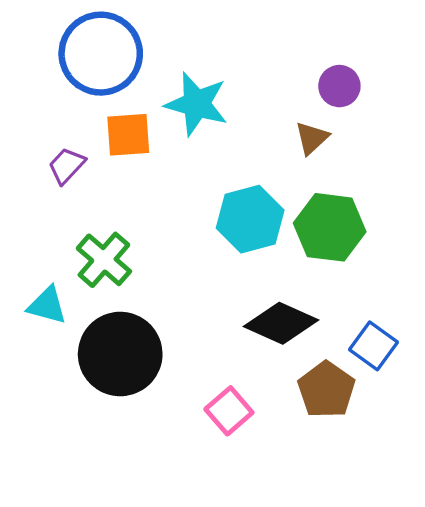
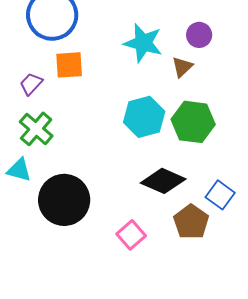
cyan star: (197, 104) -> (143, 43), moved
green cross: (104, 260) -> (36, 129), moved

